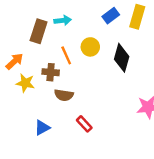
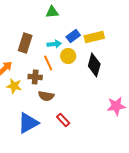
blue rectangle: (111, 16) -> (73, 36), moved
yellow rectangle: (137, 17) -> (94, 37), moved, turned 60
cyan arrow: (63, 20) -> (54, 44), moved
blue triangle: (42, 128) -> (28, 123), size x1.6

